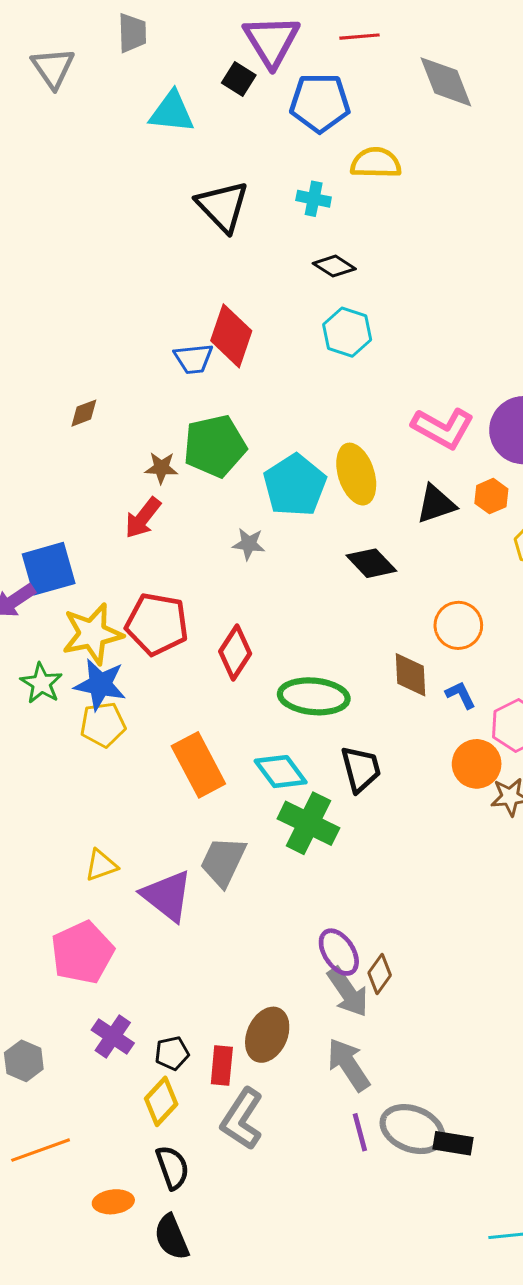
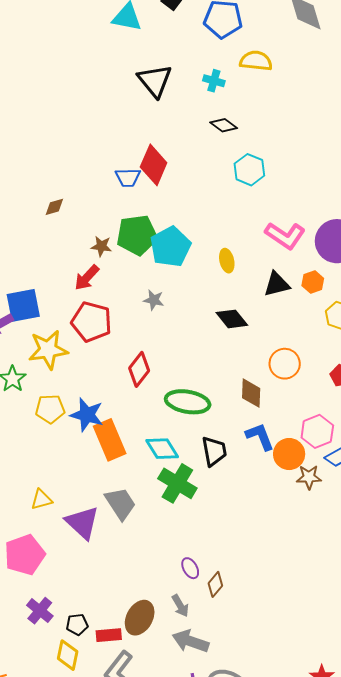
cyan hexagon: (347, 332) -> (249, 170), moved
yellow ellipse: (356, 474) -> (227, 261), size x0.6
cyan pentagon: (295, 485) -> (170, 247), moved
red pentagon: (157, 624) -> (92, 322), moved
blue star: (100, 685) -> (87, 415), moved
blue L-shape: (461, 695) -> (260, 437), moved, size x1.5
gray trapezoid: (223, 861) -> (120, 504), turned 117
purple ellipse: (339, 952) -> (190, 568), size x0.7
gray arrow: (348, 992) -> (180, 606), moved, size x0.7
gray arrow: (349, 1065) -> (190, 641), turned -42
red rectangle: (222, 1066) -> (109, 635), turned 75
yellow diamond: (161, 1101) -> (68, 655), turned -36

